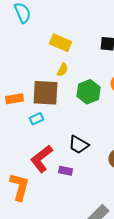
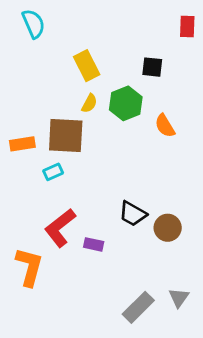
yellow rectangle: (61, 43) -> (87, 66), turned 40
green hexagon: (89, 92) -> (126, 103), moved
black trapezoid: (79, 145) -> (133, 214), moved

